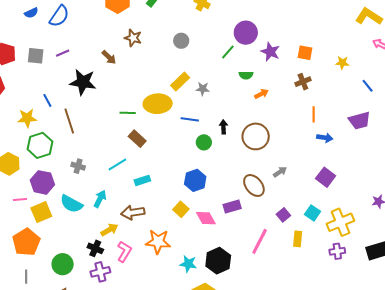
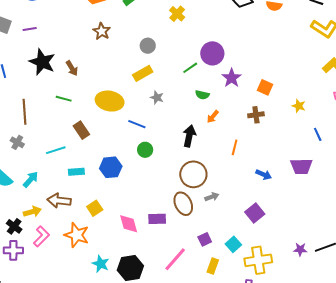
brown arrow: (109, 57) -> (72, 68), moved
yellow rectangle: (180, 82) -> (143, 73), moved
orange arrow: (261, 94) -> (213, 117), turned 144
green line: (128, 113) -> (64, 99), moved
orange line: (314, 114) -> (235, 147), moved
brown line: (69, 121) -> (25, 112), moved
black arrow: (223, 127) -> (189, 136), moved, size x1.5
brown circle: (256, 136) -> (193, 174), moved
blue hexagon: (195, 180) -> (111, 167), moved
yellow square: (181, 209) -> (95, 208), moved

